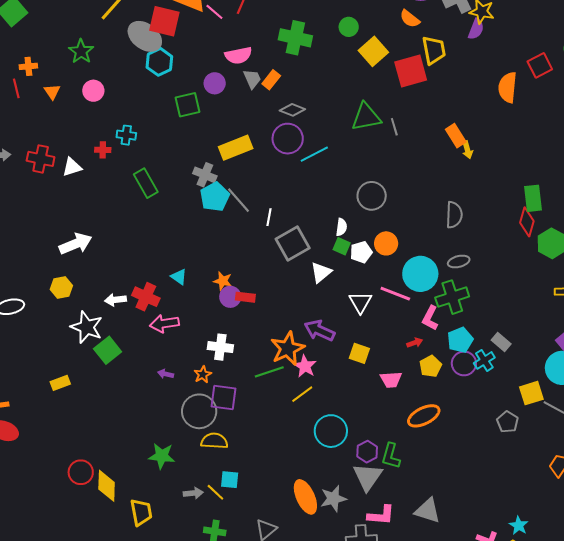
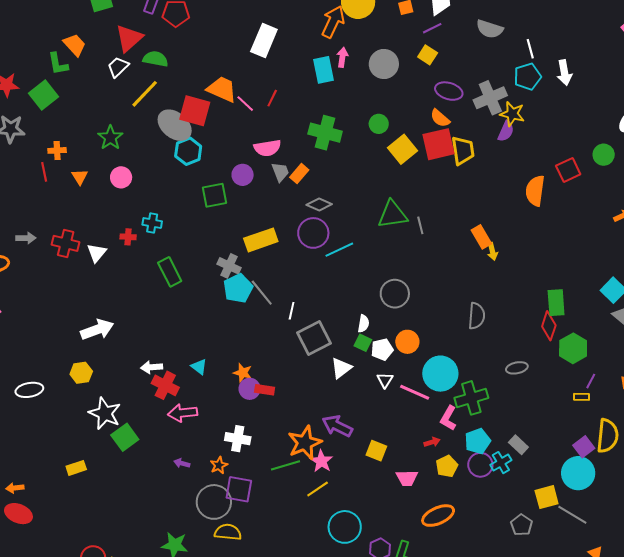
red square: (411, 71) -> (438, 144), moved
white triangle: (72, 167) -> (97, 253), turned -35
gray ellipse: (459, 262) -> (517, 368), moved
white arrow: (115, 300) -> (152, 367), moved
white triangle: (360, 302) -> (385, 380), moved, size x0.7

